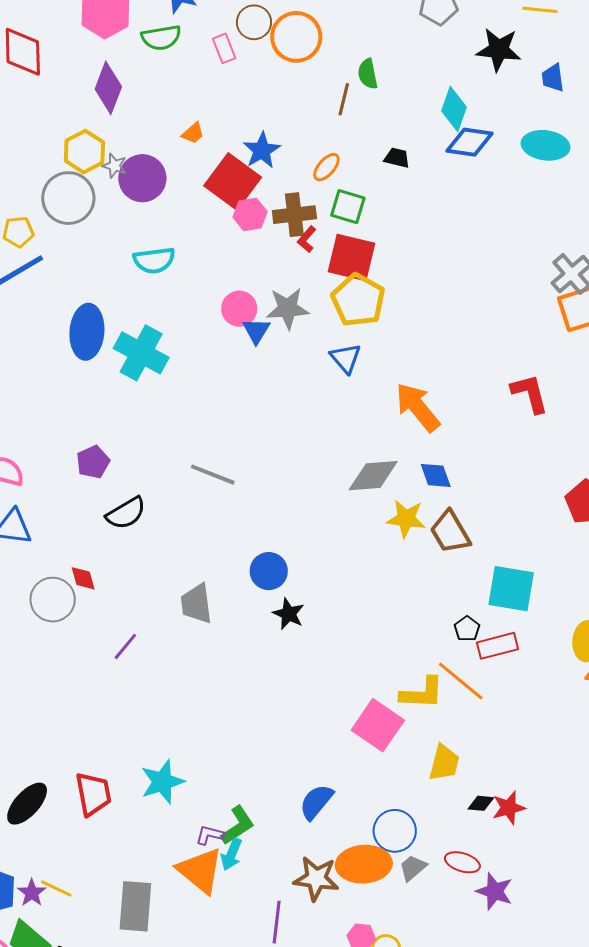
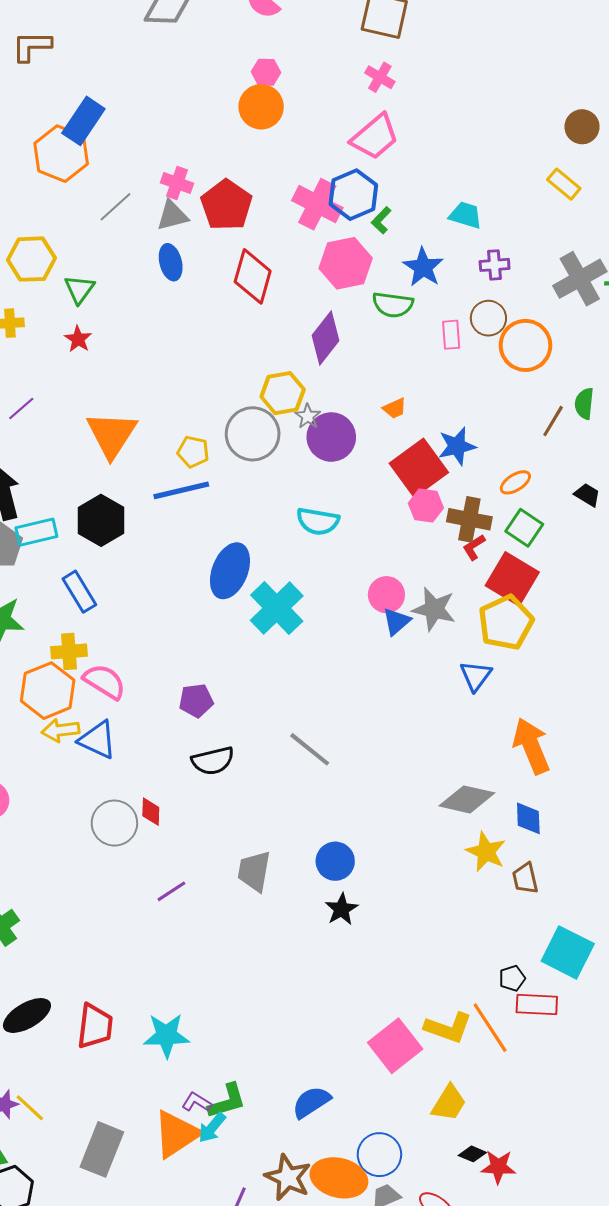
brown trapezoid: (450, 532) -> (525, 878), size x0.7
orange triangle: (200, 871) -> (176, 1134), turned 30

